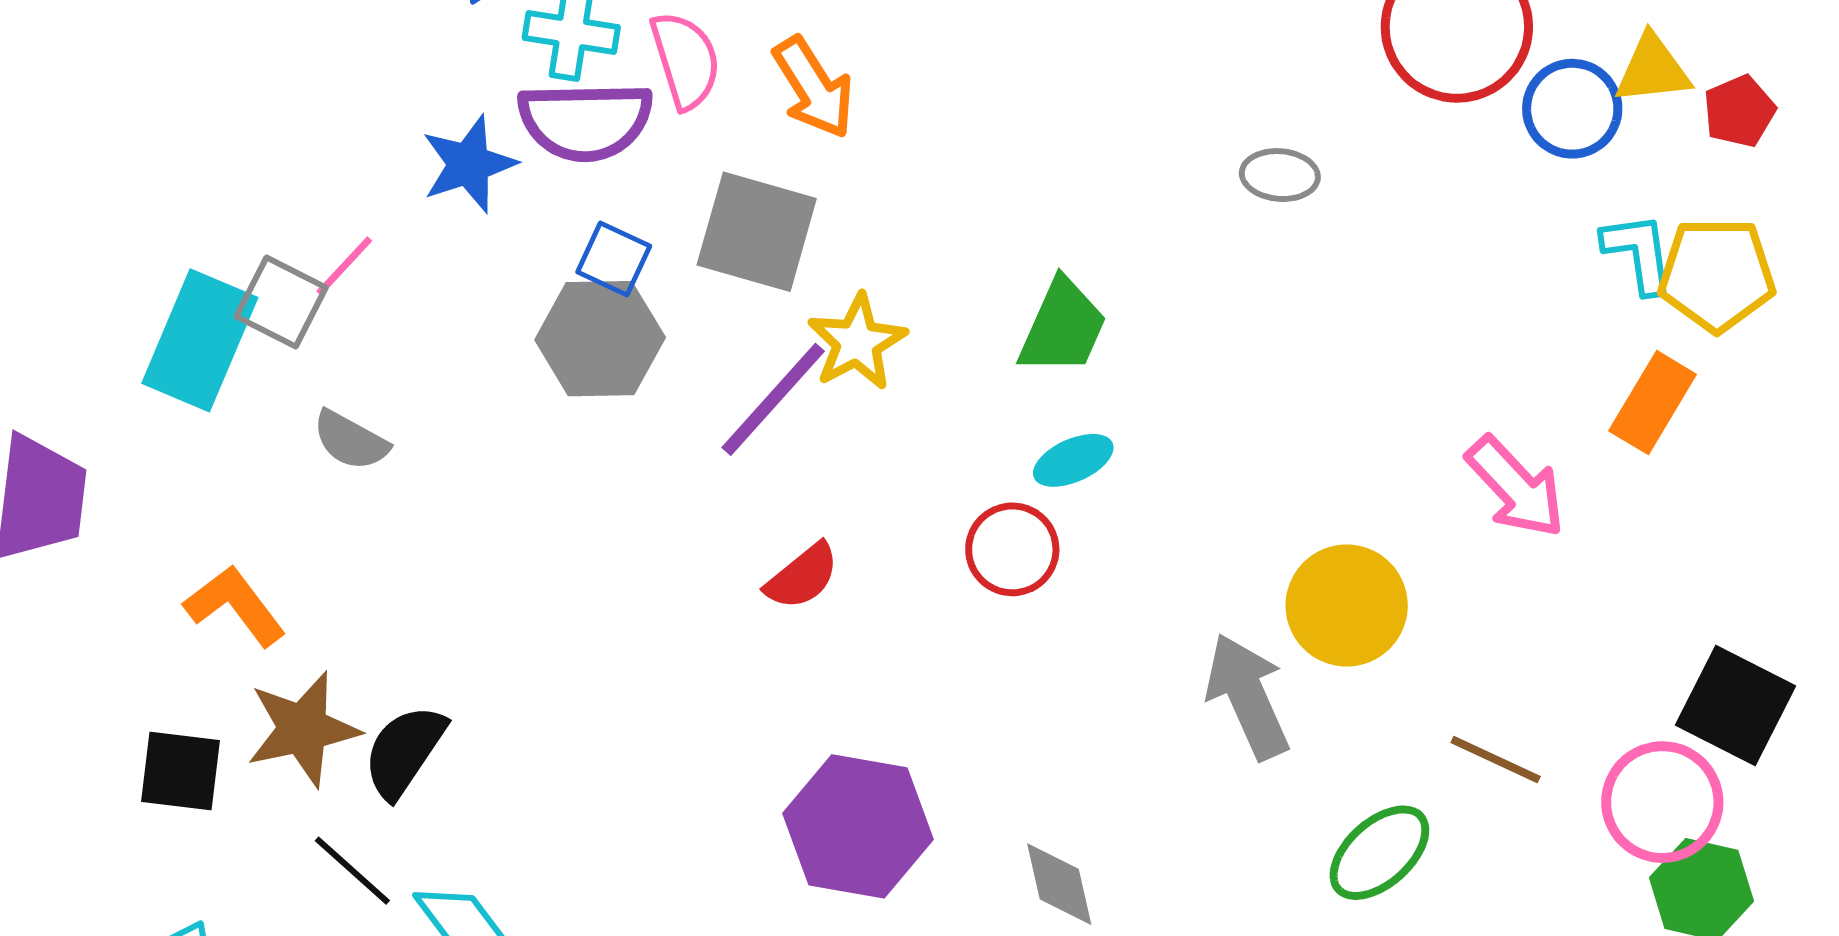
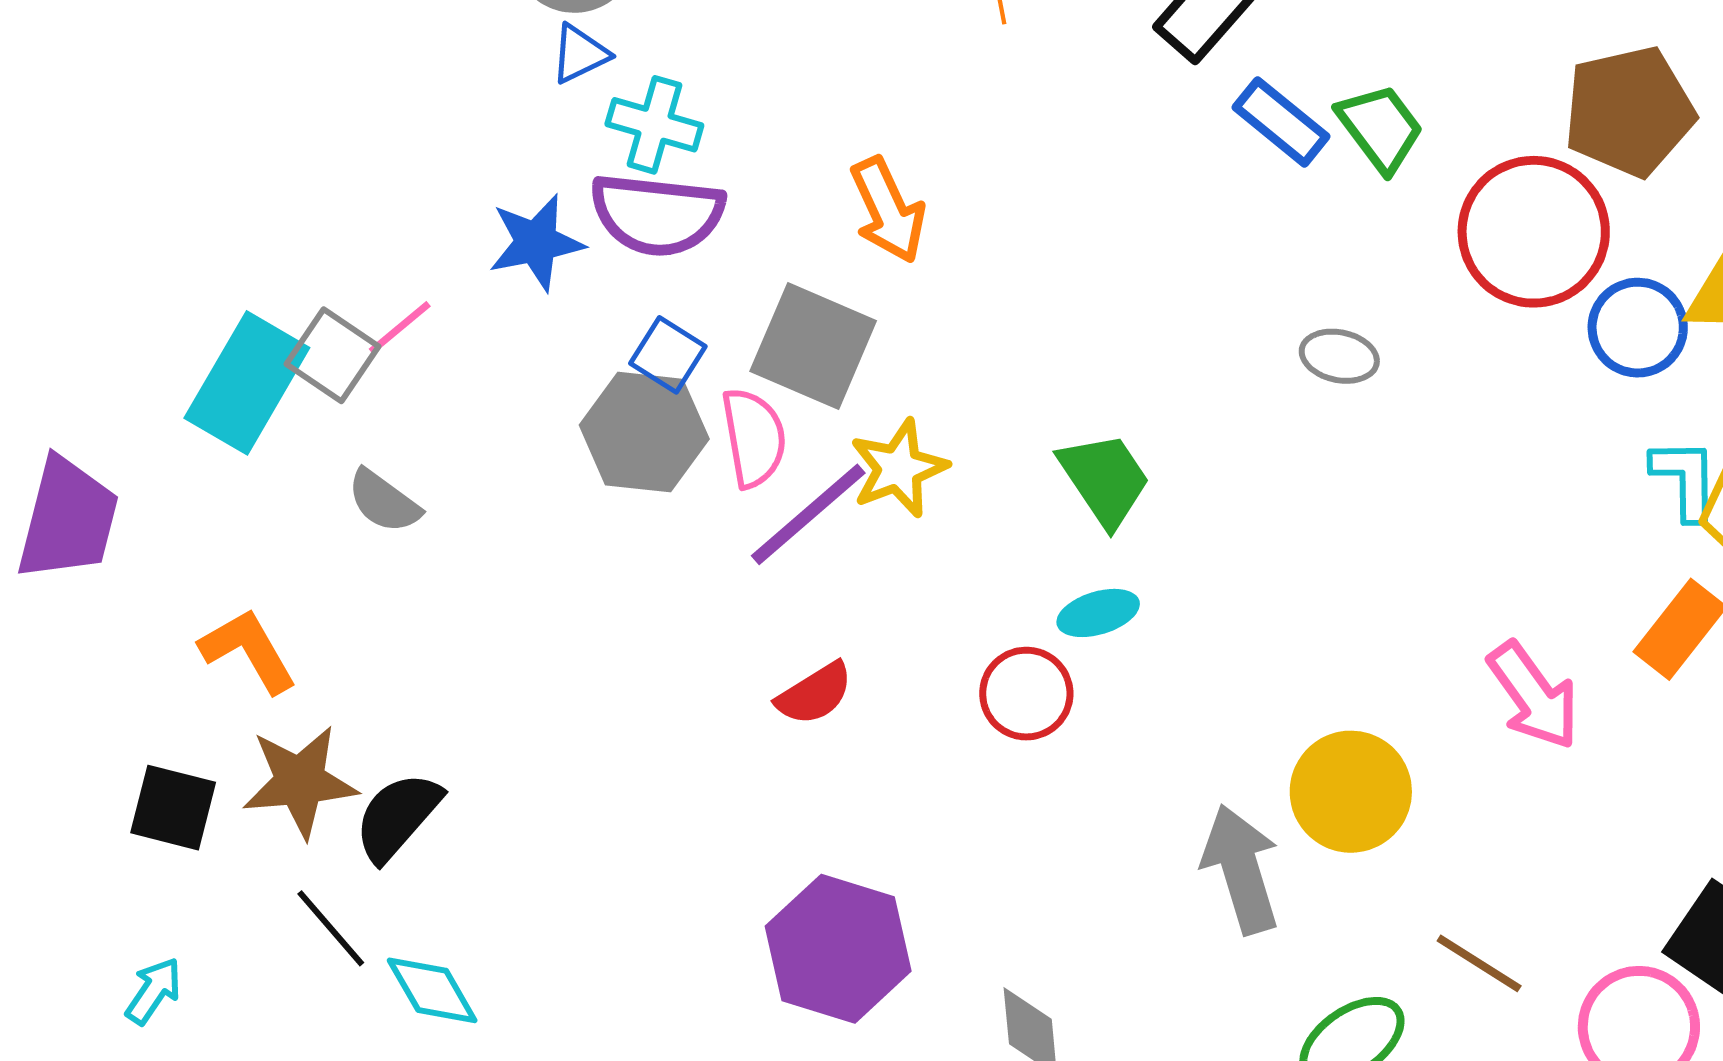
pink semicircle: (685, 60) -> (754, 438), moved
green trapezoid: (1063, 327) -> (1105, 479), turned -65

